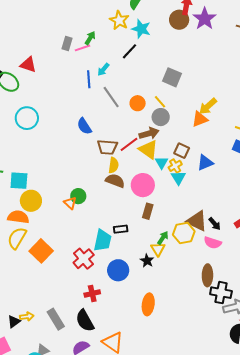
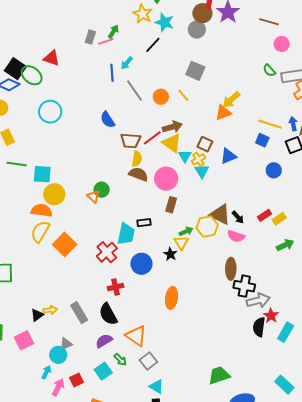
gray circle: (161, 117) -> (197, 30), moved
green arrow: (163, 238) -> (186, 231), turned 32

